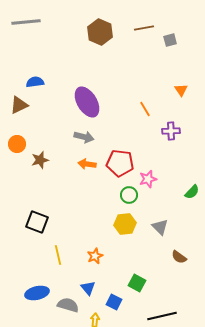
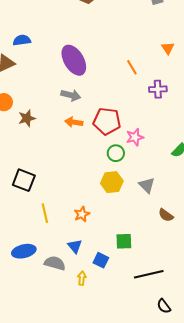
green square: (137, 283) -> (124, 241), turned -30

